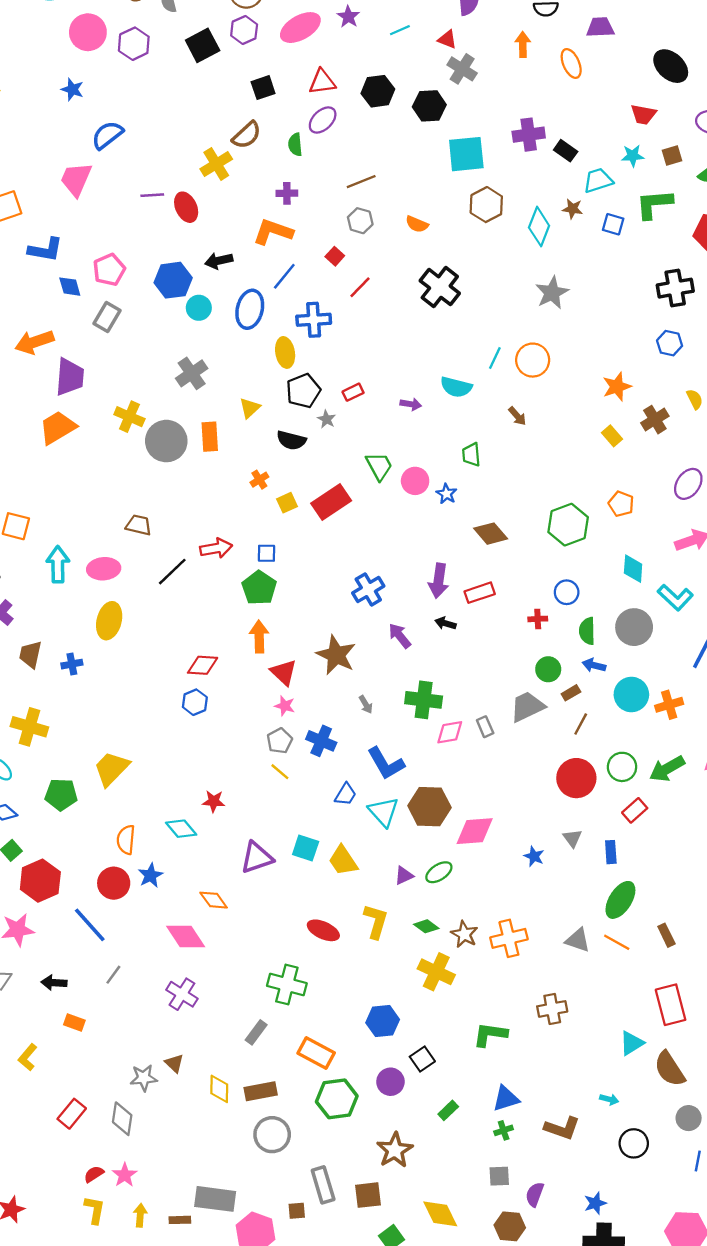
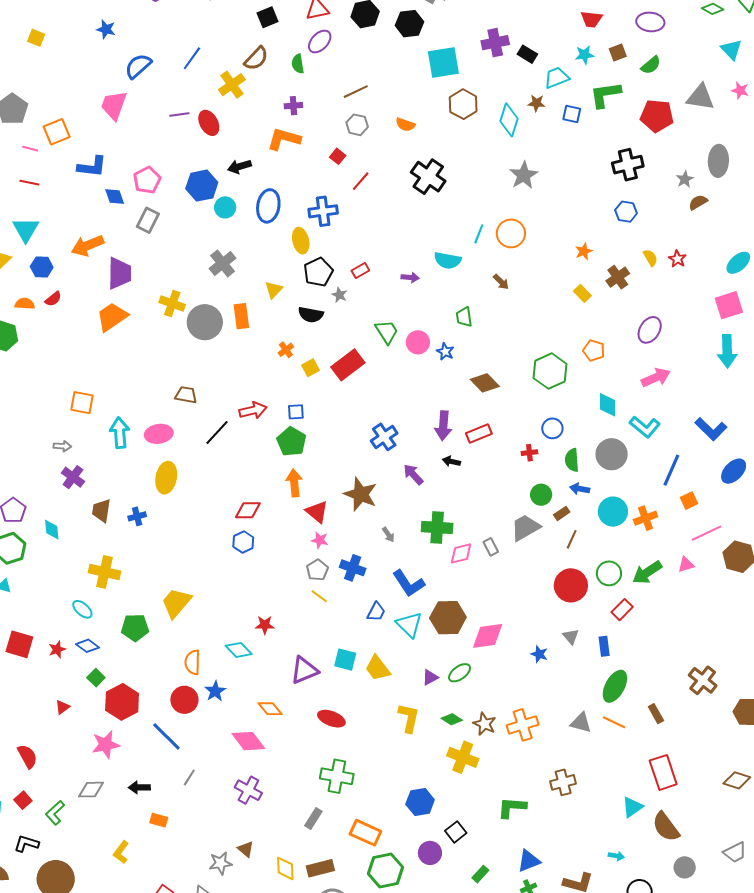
blue line: (284, 276) -> (192, 58), moved
orange star: (617, 387) -> (584, 251), size x0.7
red ellipse: (323, 930) -> (331, 719), moved

